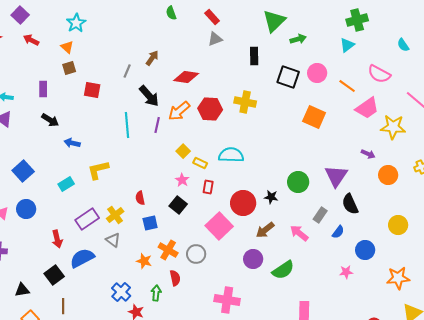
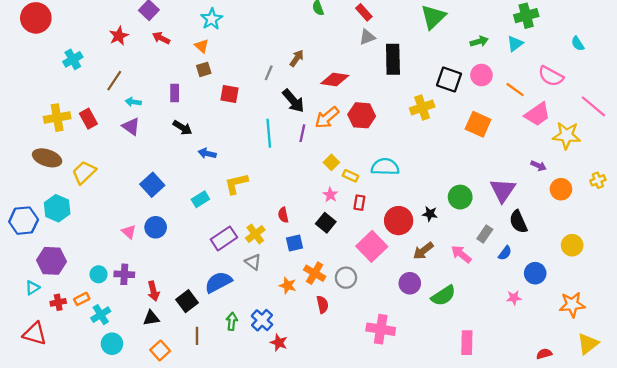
green arrow: (298, 39) -> (479, 41), moved
black rectangle: (254, 56) -> (393, 59), moved, size x1.5
yellow cross: (245, 102) -> (422, 107), moved, turned -30
red arrow: (57, 239) -> (153, 291), moved
green arrow: (156, 293) -> (232, 321), moved

